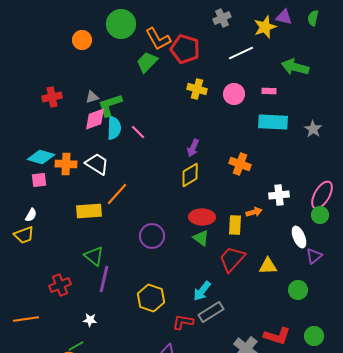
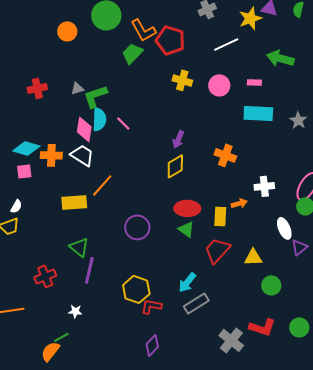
pink diamond: (95, 119) -> (84, 129), moved, turned -60
green circle: (298, 290) -> (271, 285), moved
red L-shape: (183, 322) -> (151, 306), moved

